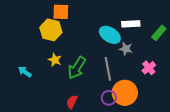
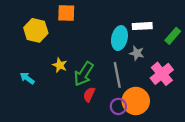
yellow hexagon: (51, 30) -> (36, 30), moved
cyan ellipse: (110, 35) -> (119, 38), turned 70
pink cross: (149, 68) -> (162, 74), size x1.5
red semicircle: (72, 102) -> (89, 94), moved

